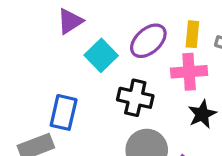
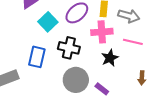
blue rectangle: (64, 112) -> (37, 57), moved

